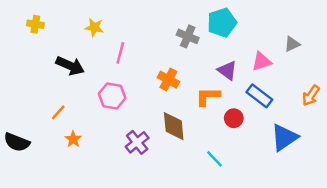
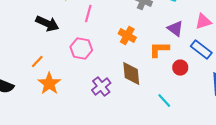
orange star: (73, 139) -> (49, 84), size x1.6

